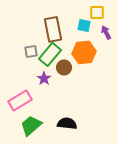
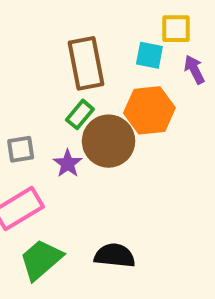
gray square: (31, 51) -> (21, 149), moved
green rectangle: (50, 54) -> (80, 114), size x0.6
brown circle: (64, 67) -> (109, 141), size x1.6

